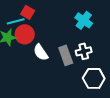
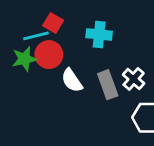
cyan cross: (84, 20) -> (99, 34), moved, turned -30
white cross: (84, 51) -> (134, 79), turned -35

